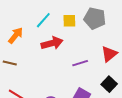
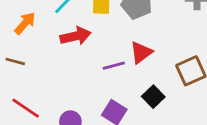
red triangle: (109, 54) -> (141, 52), moved

